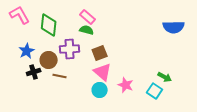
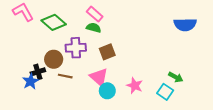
green diamond: (49, 25) -> (54, 22), turned -55
blue star: (27, 51) -> (31, 81), moved
pink triangle: (103, 72) -> (99, 77), moved

